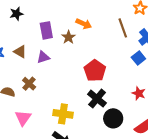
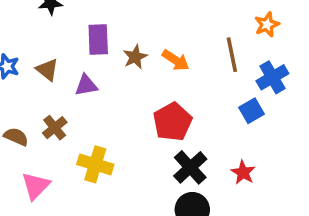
orange arrow: (84, 24) -> (176, 60), moved
black cross: (97, 99) -> (190, 167), moved
yellow cross: (63, 114) -> (95, 164), moved

